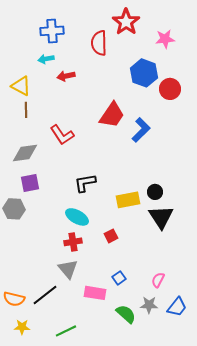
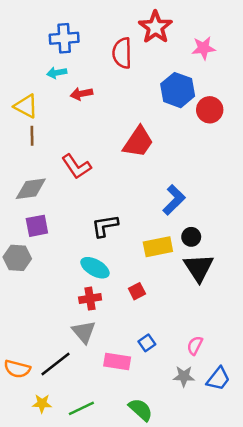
blue L-shape: (141, 130) -> (174, 200), moved
green semicircle: (126, 314) -> (141, 410), moved
yellow star: (22, 327) -> (42, 403), moved

